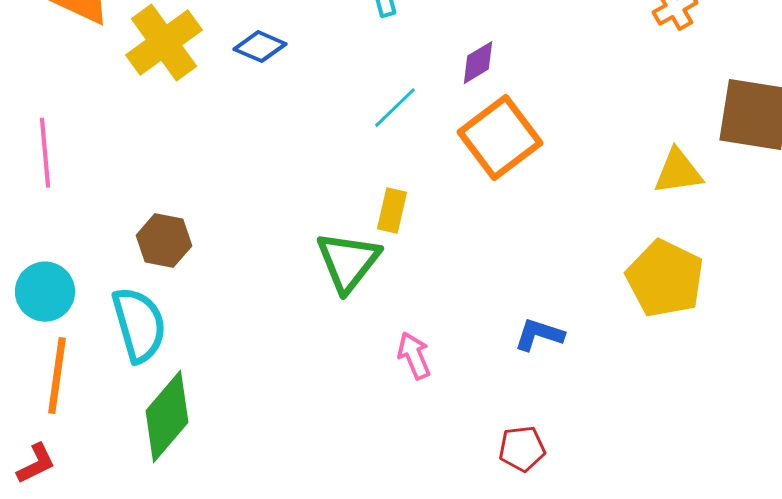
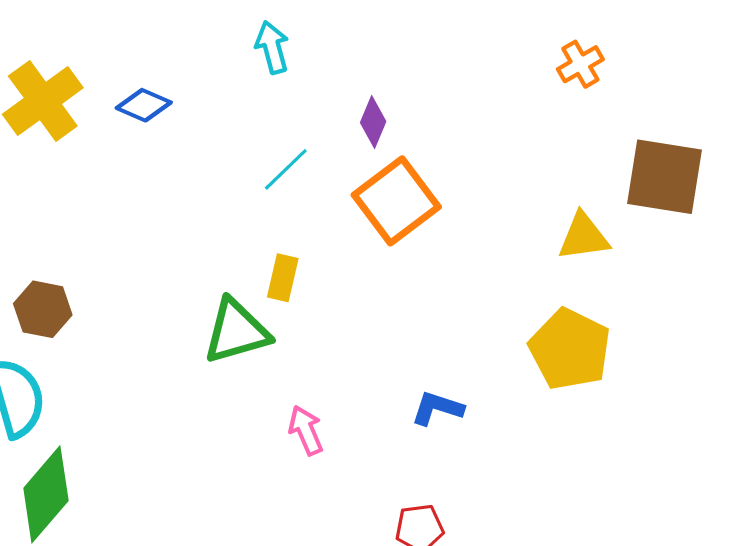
purple diamond: (478, 63) -> (373, 122), turned -36
green triangle: (348, 262) -> (236, 331), turned 36

